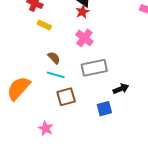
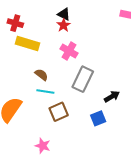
yellow rectangle: (44, 25) -> (28, 43), size x1.6
gray rectangle: (94, 68) -> (83, 79), turned -45

